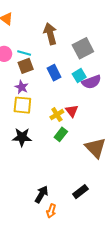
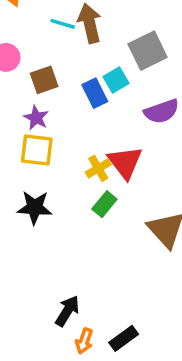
cyan line: (24, 53) -> (63, 24), moved
cyan square: (79, 75) -> (116, 80), moved
red triangle: (72, 111) -> (125, 162), size x1.5
black rectangle: (80, 192) -> (124, 338), moved

